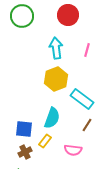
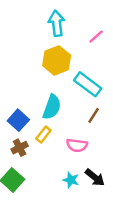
pink line: (87, 50) -> (96, 37), moved, turned 32
blue square: (24, 129) -> (18, 120), turned 36

